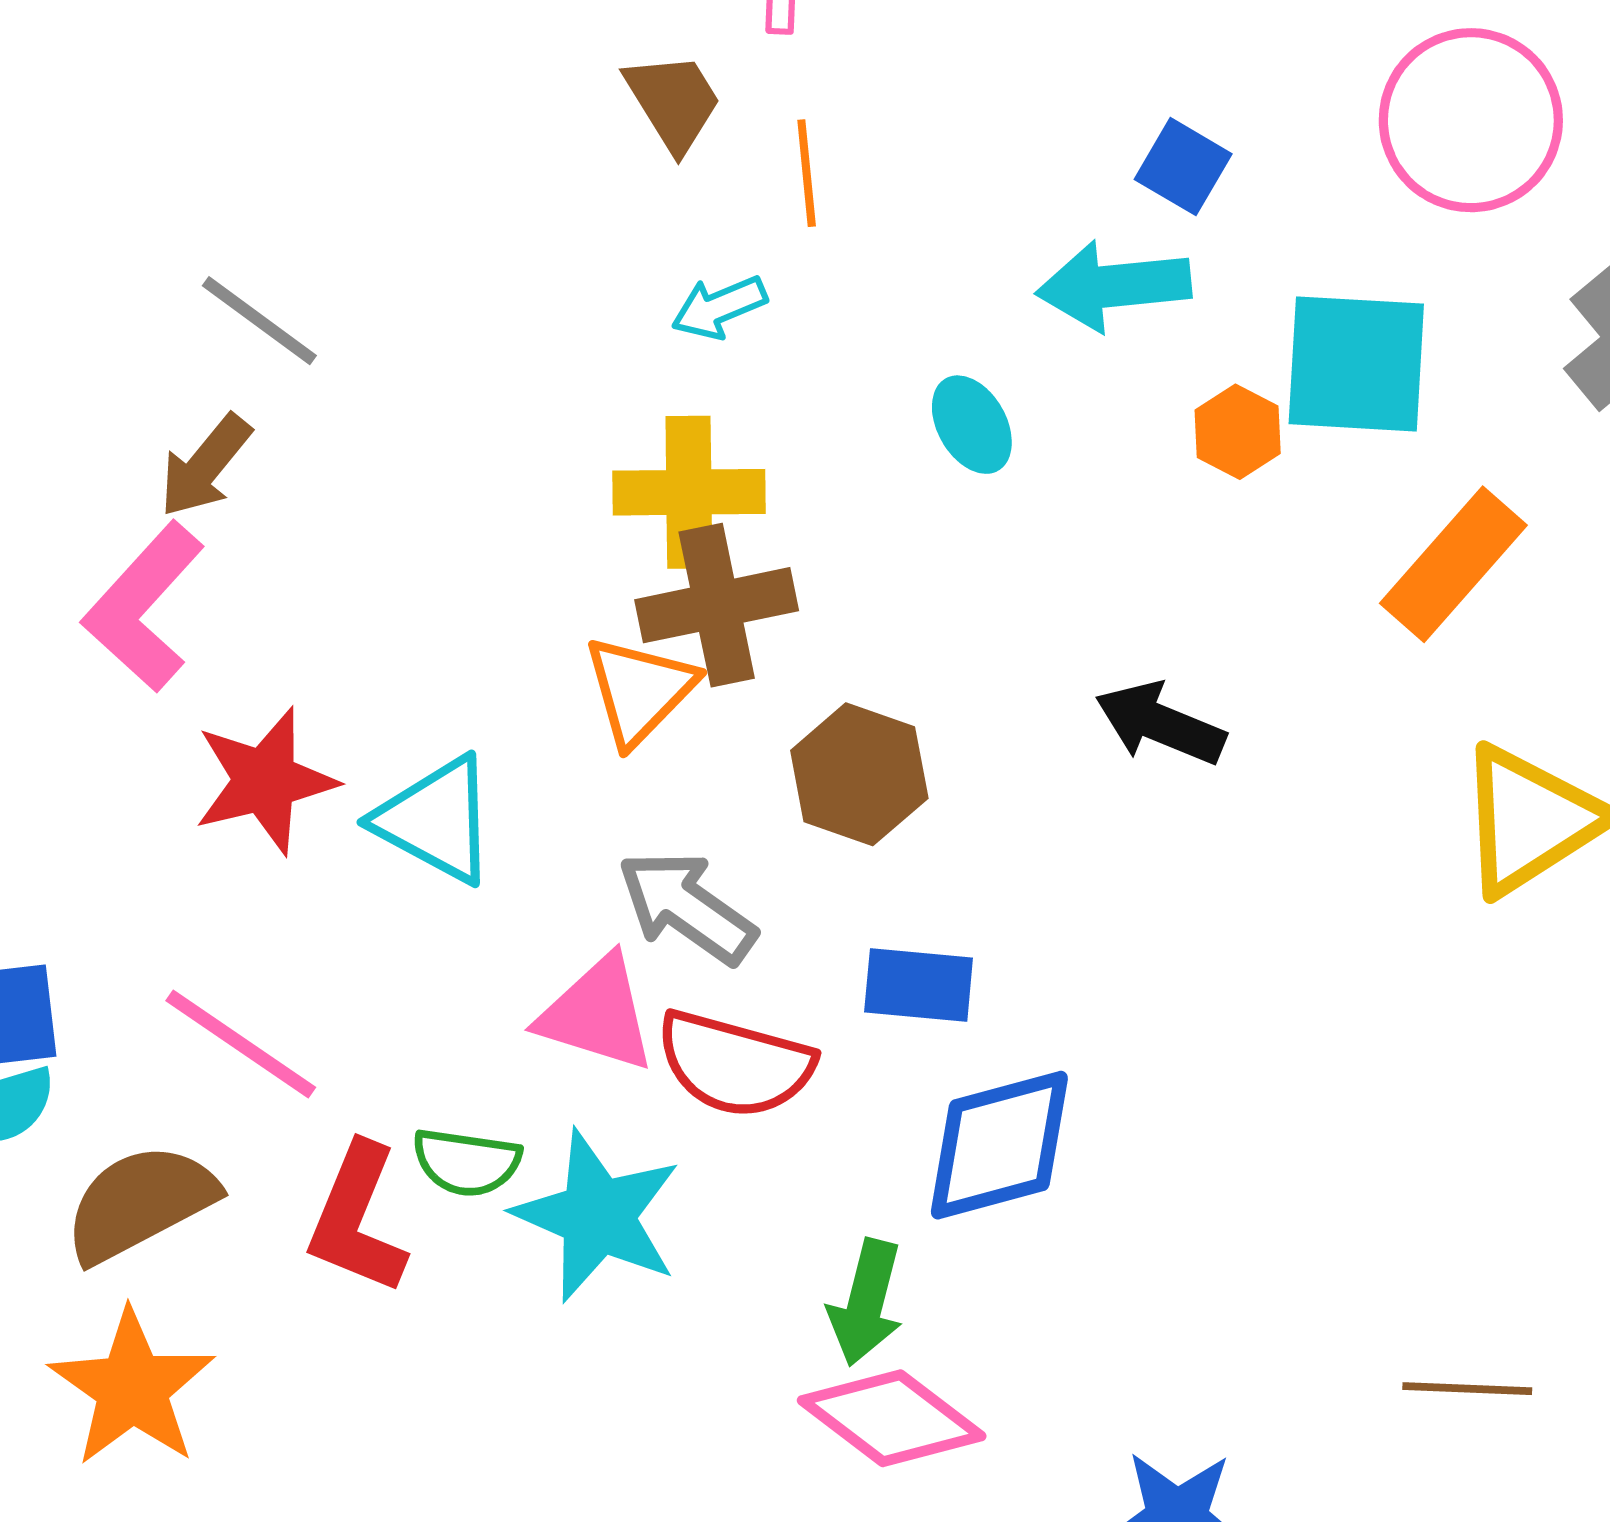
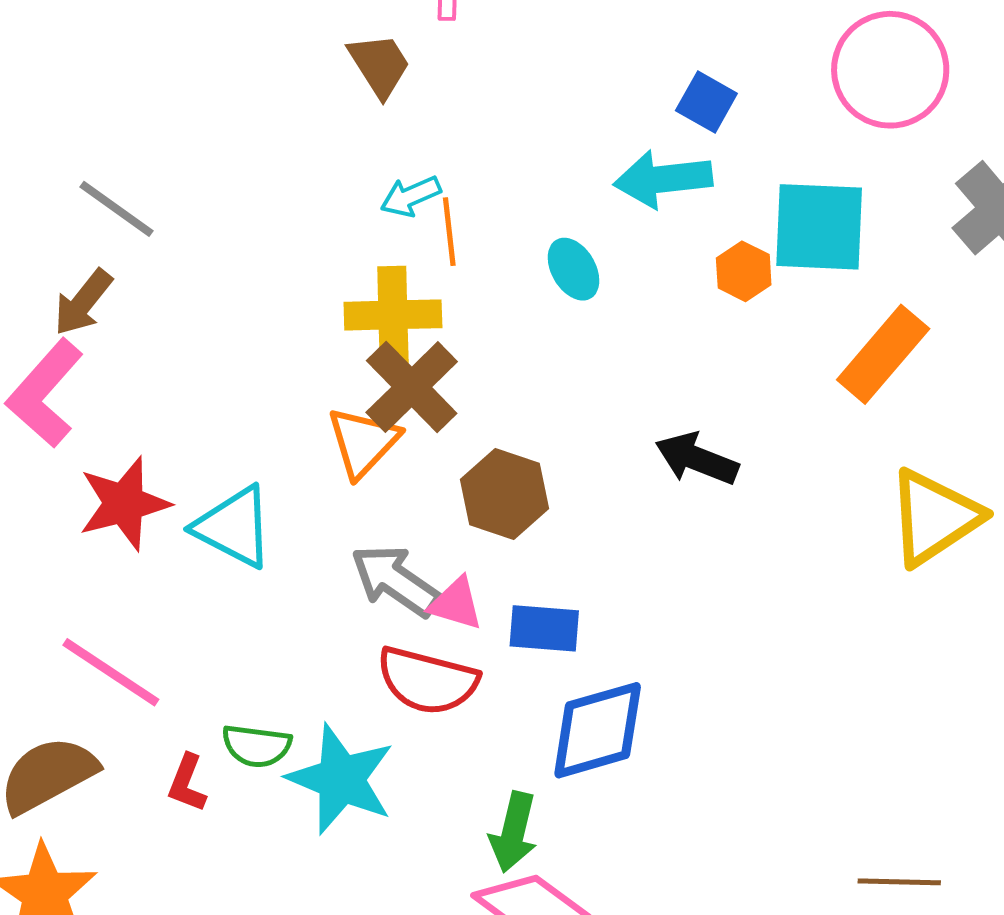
orange line: (807, 173) -> (449, 232), moved
brown cross: (717, 605) -> (412, 387), turned -32
pink triangle: (597, 1014) -> (456, 604), moved, size x0.7
red L-shape: (357, 1219) -> (187, 783), size x0.6

